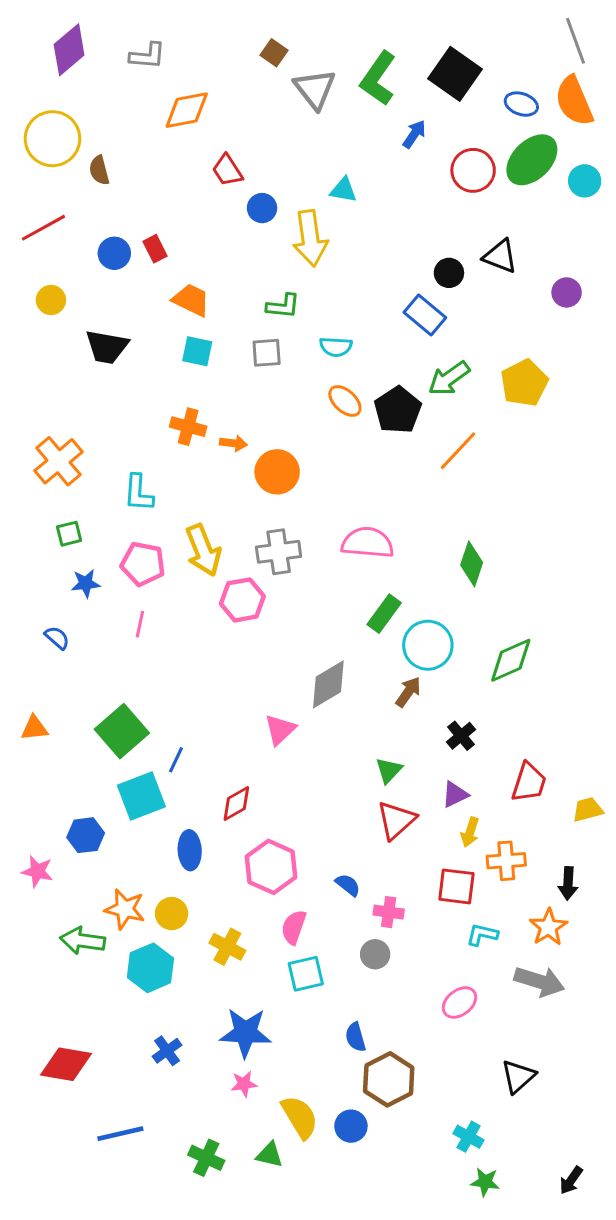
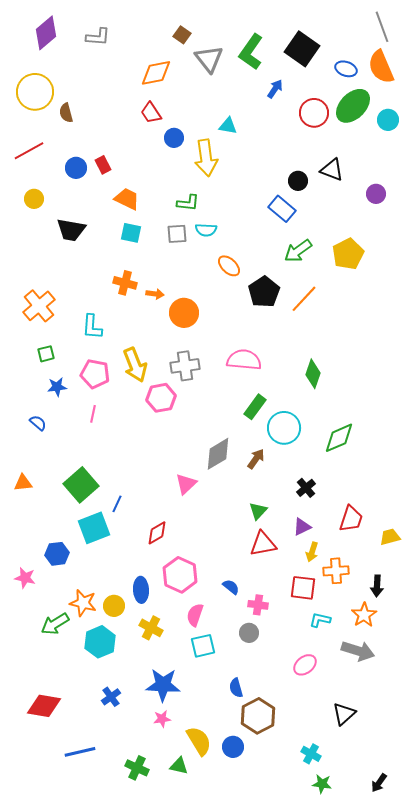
orange diamond: (187, 110) -> (156, 73), moved
cyan semicircle: (336, 347) -> (206, 230), moved
black pentagon: (398, 410) -> (264, 292), moved
brown arrow: (408, 692) -> (256, 459), moved
red triangle: (396, 820) -> (263, 544), turned 32
blue ellipse: (190, 850) -> (141, 590), moved
green arrow: (83, 941) -> (55, 624), turned -40

